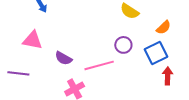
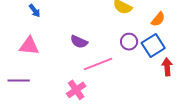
purple circle: (123, 45) -> (129, 42), moved
purple semicircle: (63, 58) -> (79, 42), moved

